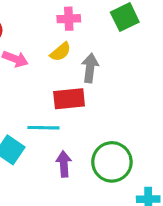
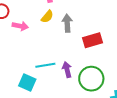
red rectangle: (69, 99) -> (93, 40), moved
purple arrow: (64, 164) -> (67, 70), moved

